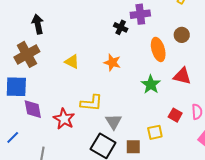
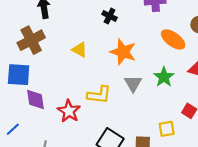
black cross: (121, 27) -> (110, 16), moved
orange ellipse: (158, 49) -> (173, 39), turned -40
orange star: (112, 62) -> (123, 52), size x1.4
gray triangle: (114, 122) -> (133, 84), moved

